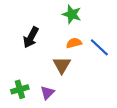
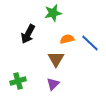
green star: (72, 14) -> (53, 13), moved, turned -30
purple triangle: (47, 93) -> (53, 84), moved

